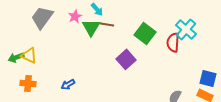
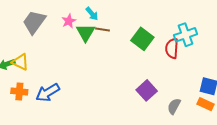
cyan cross: (186, 29) -> (186, 35), turned 30
purple square: (126, 59) -> (147, 90), moved
blue arrow: (68, 84) -> (48, 93), moved, size x1.6

